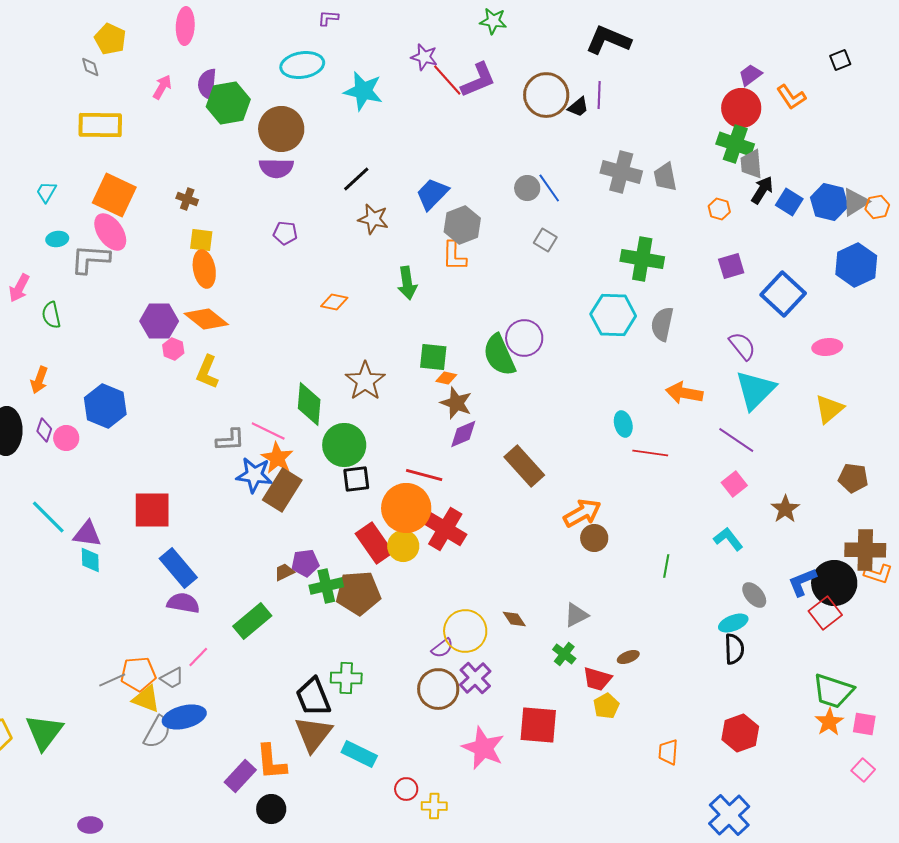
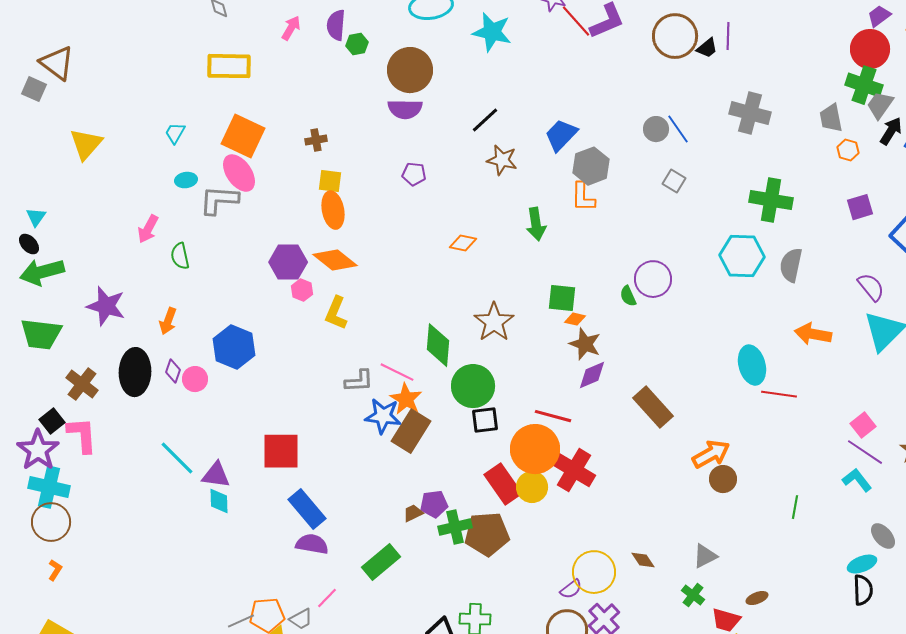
green hexagon: (228, 103) -> (357, 44), size x0.5
gray trapezoid: (751, 164) -> (880, 105), turned 40
gray trapezoid: (665, 177) -> (831, 118), moved
brown cross: (187, 199) -> (316, 140), turned -30
green semicircle: (499, 355) -> (628, 296), size x0.5
cyan ellipse: (623, 424) -> (752, 365), size x1.5
purple line: (736, 440) -> (865, 452), moved

